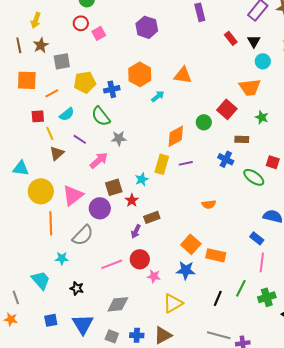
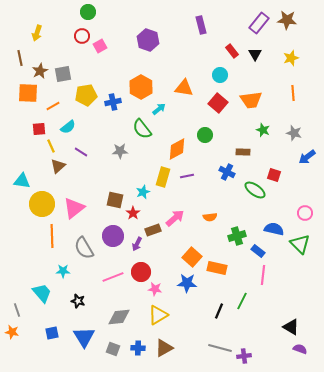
brown star: (41, 45) -> (40, 71), moved
cyan circle: (263, 61) -> (220, 75), moved
red square: (227, 109) -> (218, 103), moved
green semicircle: (101, 116) -> (142, 129), moved
pink arrow: (99, 160) -> (175, 218), moved
brown square: (114, 187) -> (115, 200), turned 30
purple circle: (100, 208) -> (113, 236), moved
gray semicircle: (83, 235) -> (84, 248), turned 105
green cross: (267, 297) -> (237, 236), moved
yellow triangle: (173, 303) -> (158, 315), moved

